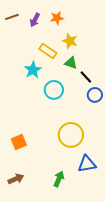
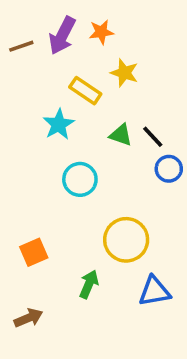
brown line: (12, 17) -> (21, 46), moved
purple arrow: (35, 20) -> (62, 36), size x1.5
green triangle: (71, 63) -> (121, 135), moved
cyan circle: (54, 90) -> (80, 179), moved
green arrow: (59, 179) -> (89, 284), moved

